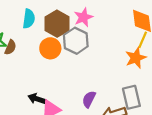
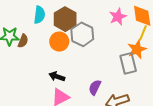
pink star: (83, 17) -> (118, 17), moved
gray rectangle: (131, 97) -> (128, 63), moved
black arrow: (37, 99) -> (57, 76), moved

